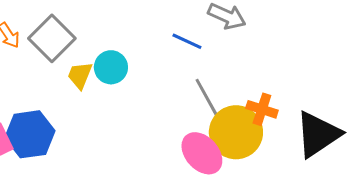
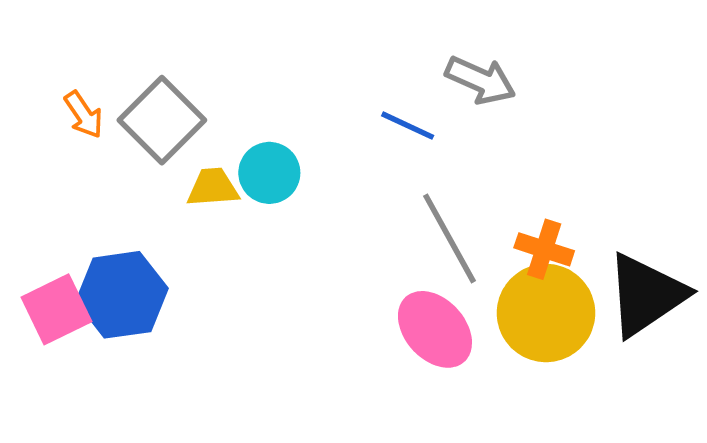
yellow trapezoid: (80, 75) -> (213, 187), turned 64
yellow circle: (236, 132) -> (546, 313), moved

